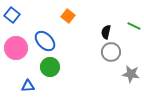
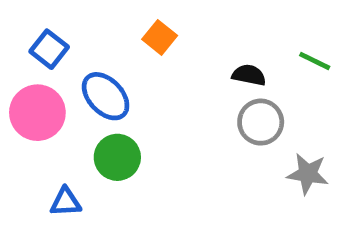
blue square: (12, 15) -> (49, 49), moved
black semicircle: (106, 32) -> (249, 75), turned 88

